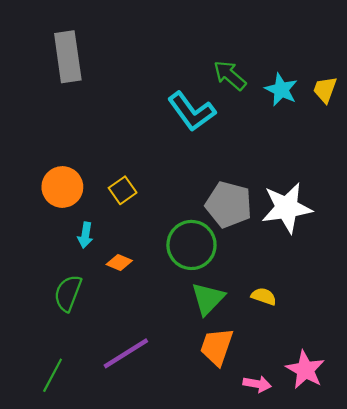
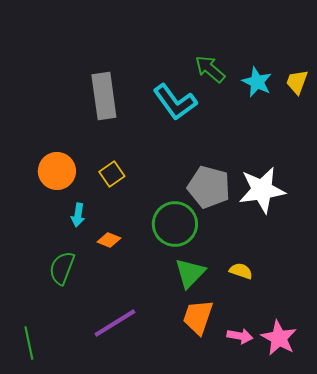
gray rectangle: (68, 57) -> (104, 96), moved
green line: (53, 375) -> (29, 343), moved, turned -40
pink arrow: (257, 384) -> (240, 336), moved

